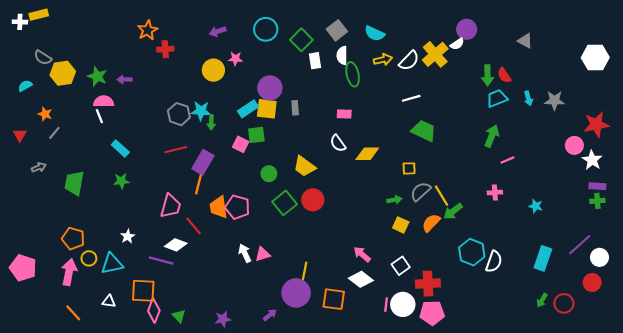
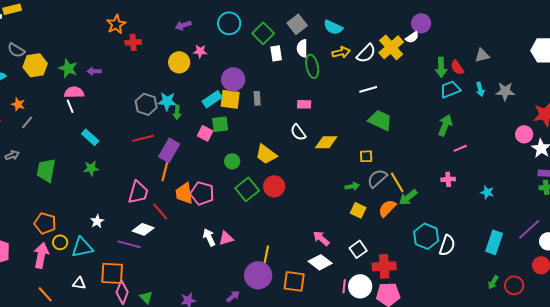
gray triangle: (525, 41) -> (482, 55), moved, turned -42

